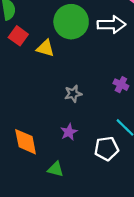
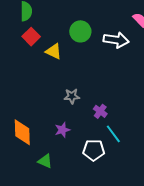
green circle: (71, 22) -> (80, 31), size x0.7
purple cross: (121, 85) -> (100, 111), moved

